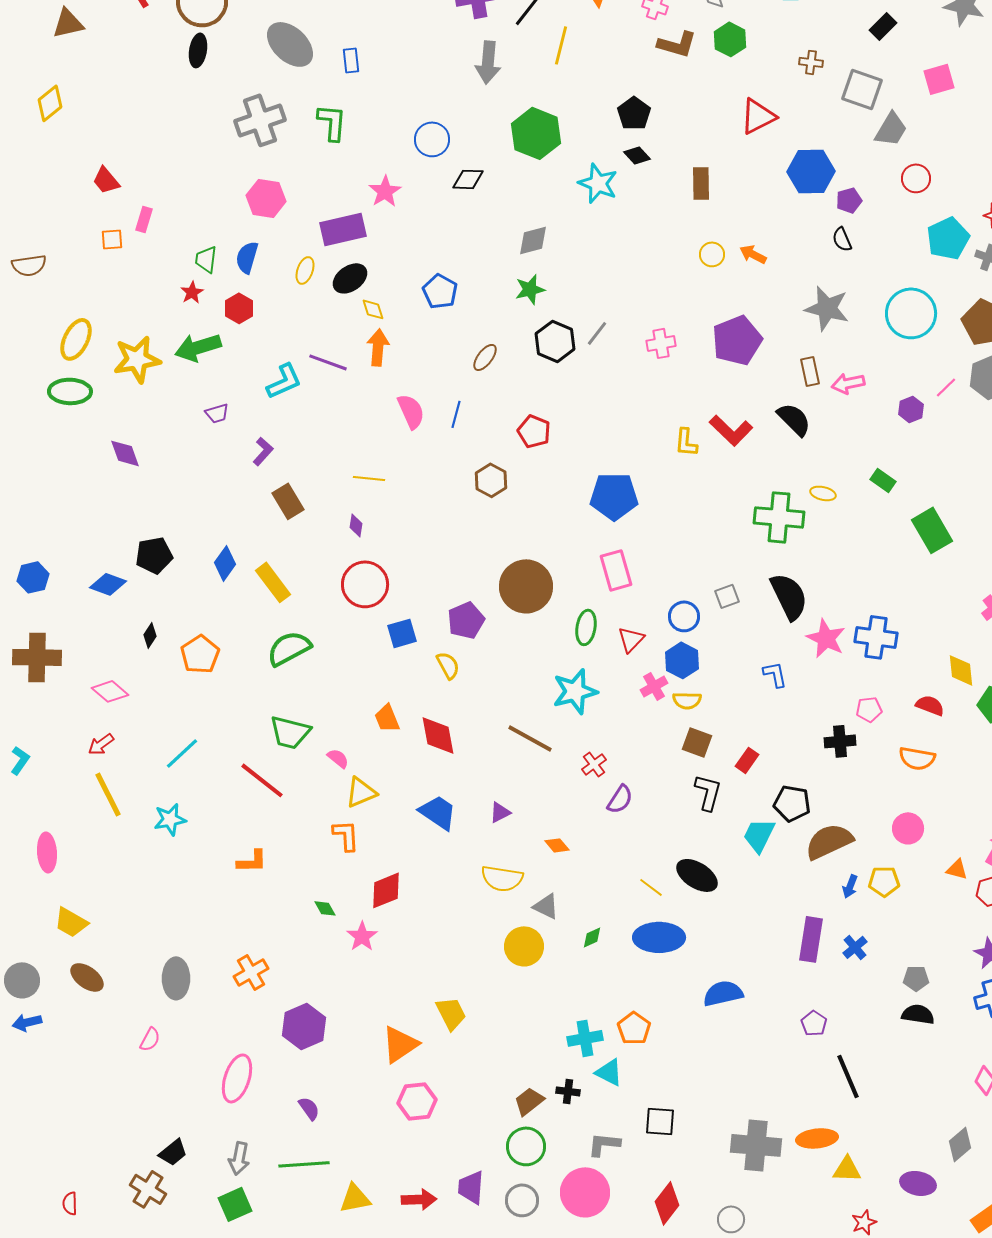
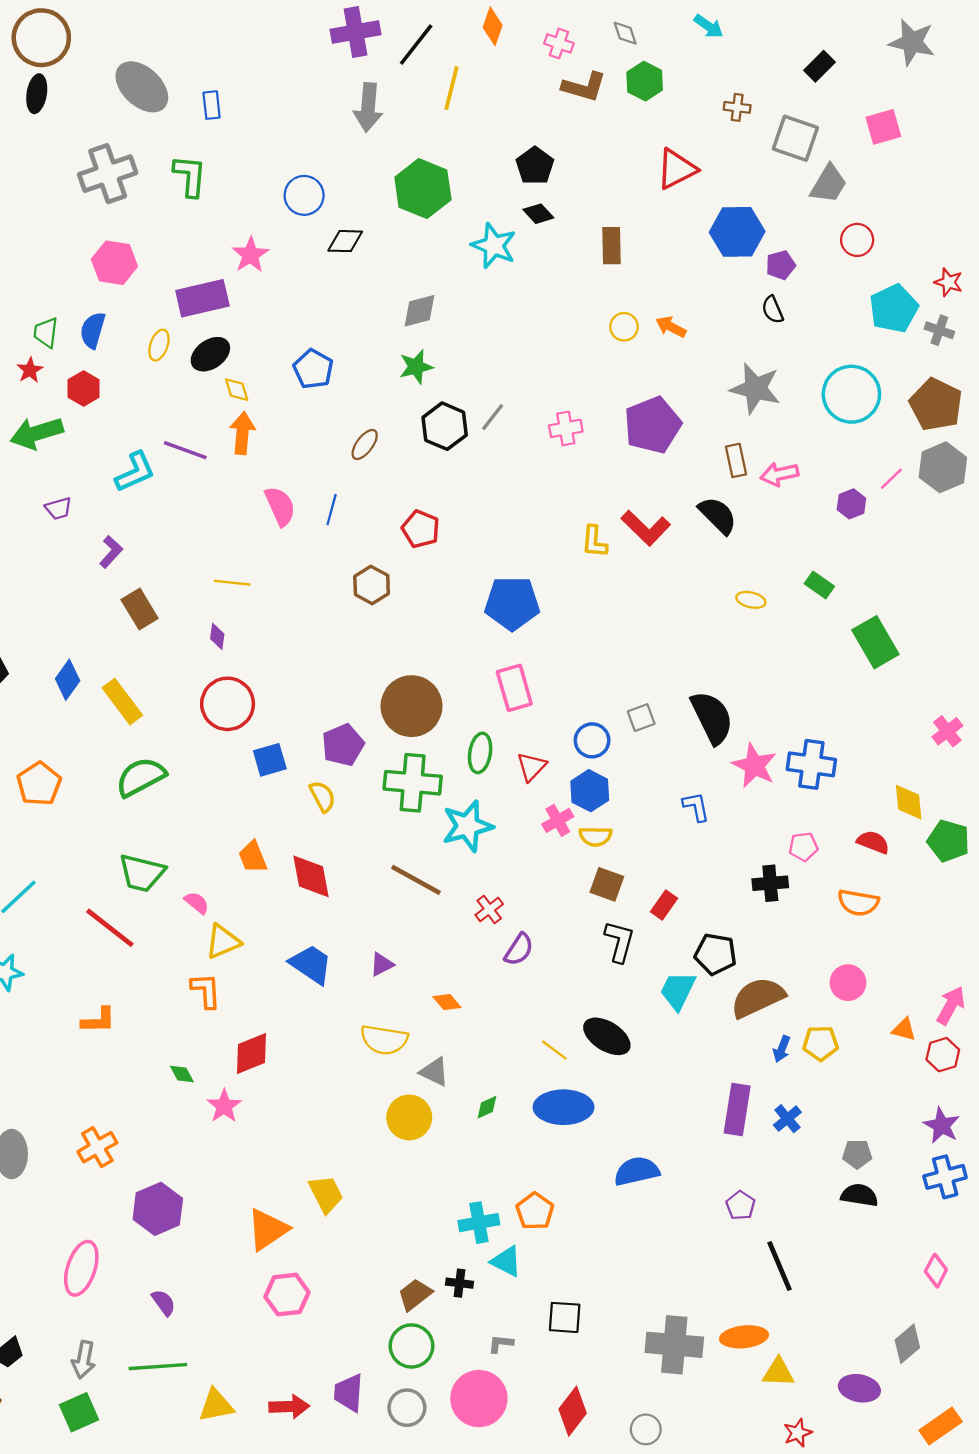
green cross: (779, 517) -> (413, 783), moved
gray L-shape: (604, 1144) -> (501, 1344), size x0.7

